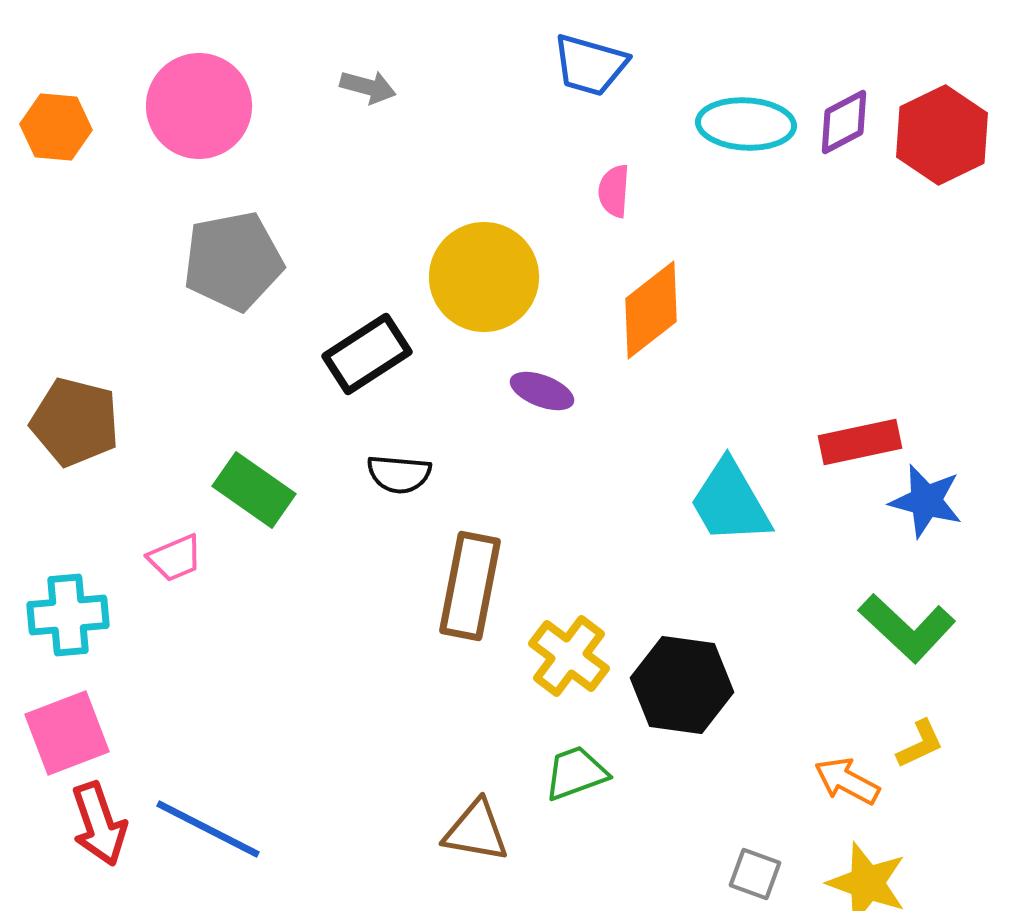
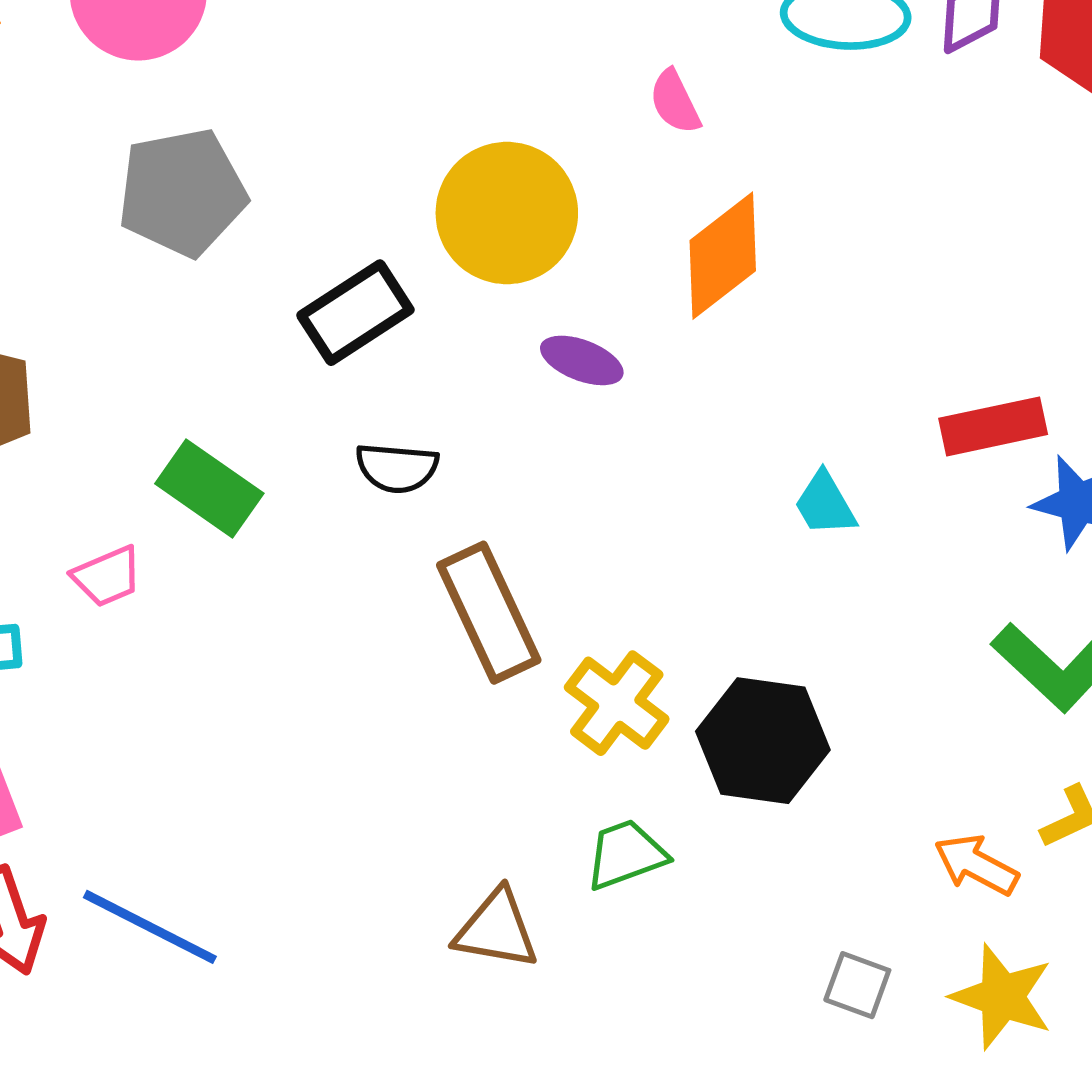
pink semicircle: (614, 191) -> (675, 102), turned -30
cyan trapezoid: (730, 502) -> (825, 504), size x0.6
brown rectangle: (470, 586) -> (489, 613), turned -36

